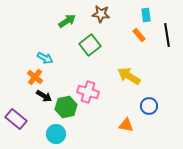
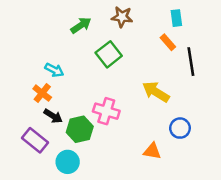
black line: (167, 35) -> (191, 62), moved
purple rectangle: (16, 119) -> (35, 140), moved

